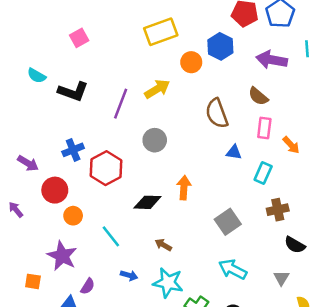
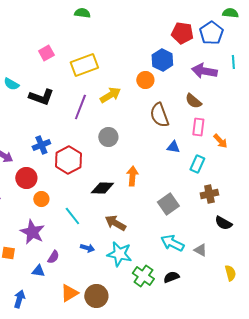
yellow rectangle: (161, 32) -> (84, 65), moved
orange circle: (191, 62) -> (145, 80), moved
brown arrow: (163, 245) -> (115, 223), size x1.5
gray triangle: (281, 278) -> (200, 250), moved, turned -32

